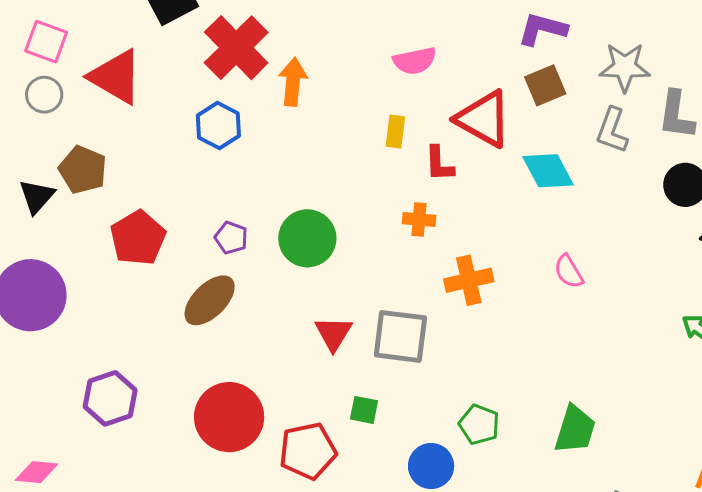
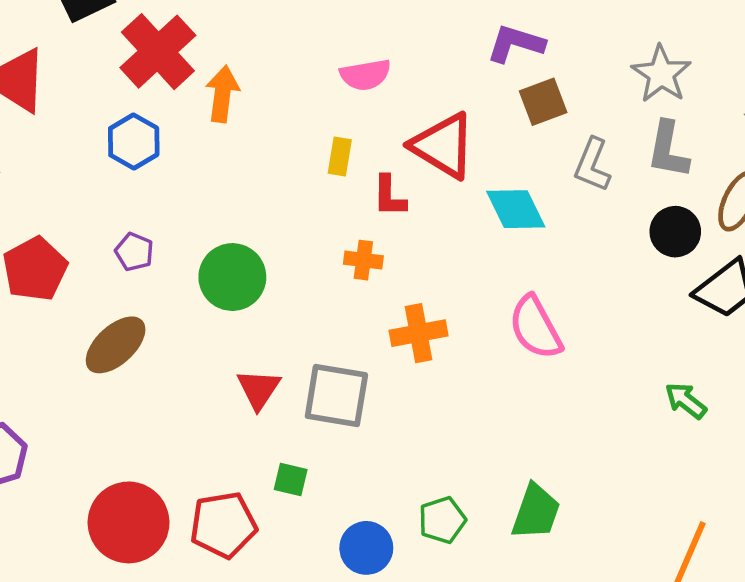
gray star: (625, 67) -> (661, 74), moved, turned 30
brown square: (545, 85) -> (543, 102), moved
purple pentagon: (231, 238) -> (134, 252), moved
pink semicircle: (569, 272) -> (535, 327), size x1.6
red circle: (229, 417) -> (129, 522), moved
green pentagon: (479, 424) -> (442, 520), moved, turned 30

